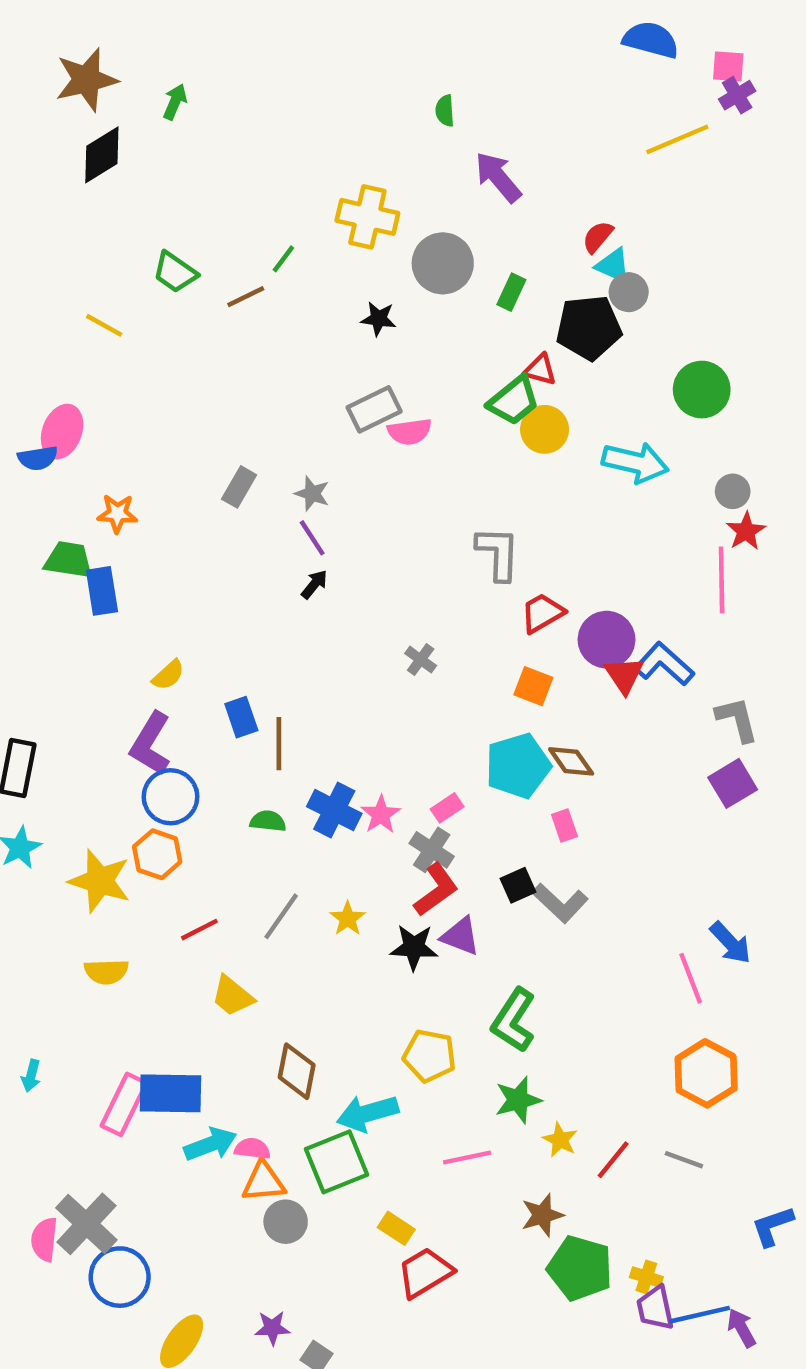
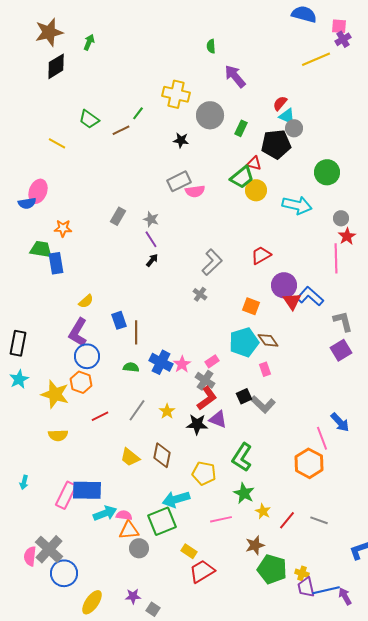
gray L-shape: (498, 553) -> (212, 262), moved, turned 44
red trapezoid: (542, 613) -> (261, 255), moved
yellow trapezoid: (232, 996) -> (130, 457), moved
brown diamond: (297, 1071) -> (162, 455), moved
orange hexagon: (706, 1073) -> (309, 463), moved
green star: (518, 1100) -> (244, 493), turned -30

